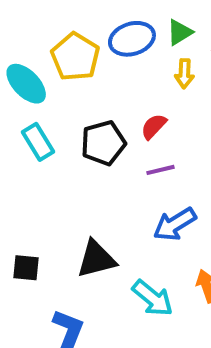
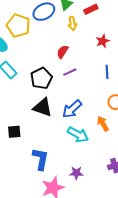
black pentagon: (103, 143) -> (41, 78), moved
blue arrow: (175, 224) -> (72, 109), moved
black triangle: (96, 259) -> (43, 107), moved, turned 45

